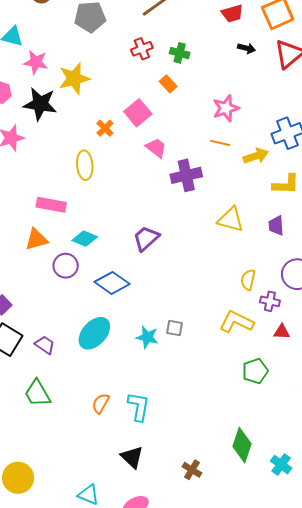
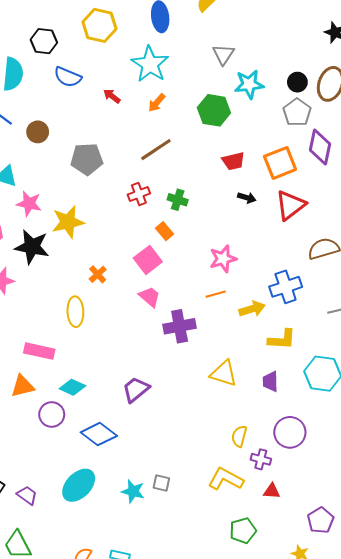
pink square: (138, 113) -> (148, 260), moved
orange line: (220, 143) -> (216, 294), turned -30

